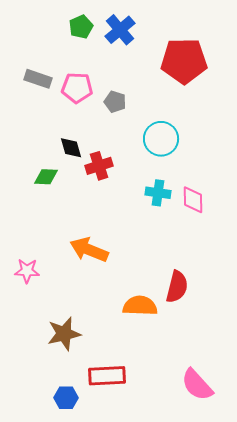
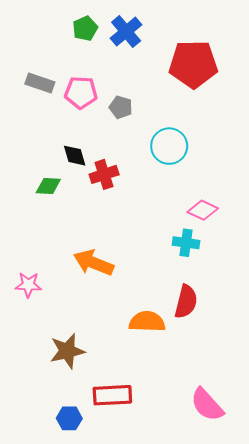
cyan cross: (158, 193) -> (186, 243), moved
pink diamond: (193, 200) -> (203, 210), turned -64

